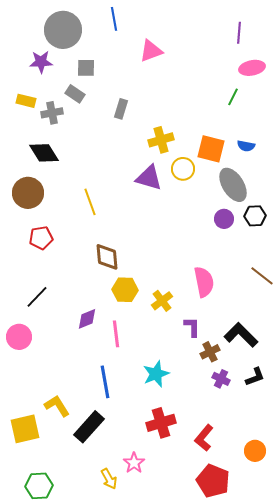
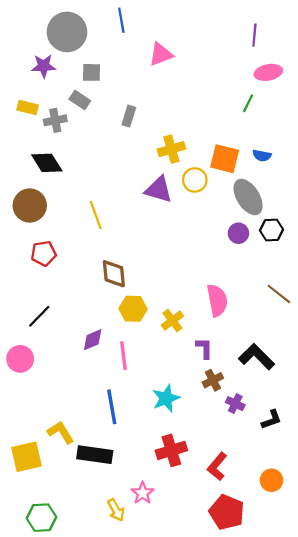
brown cross: (210, 352) -> (213, 380), moved
black L-shape: (255, 377) -> (271, 420), moved
black rectangle: (89, 427) -> (95, 455), turned 56

